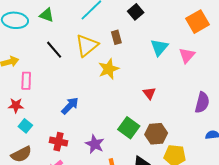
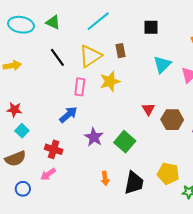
black square: (136, 12) -> (151, 27), moved, turned 35
pink rectangle: (26, 81) -> (80, 87), moved
brown hexagon: (156, 134) -> (172, 120), moved
purple star: (95, 144) -> (94, 137), moved

